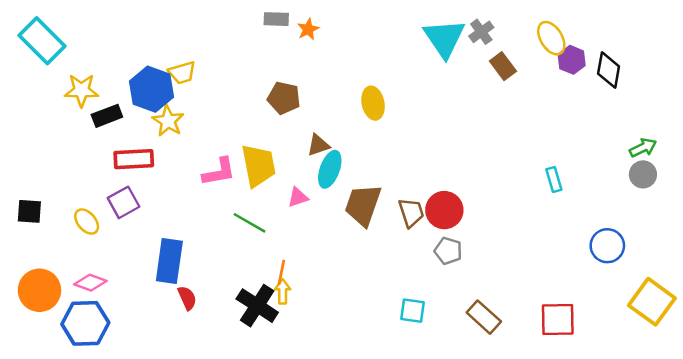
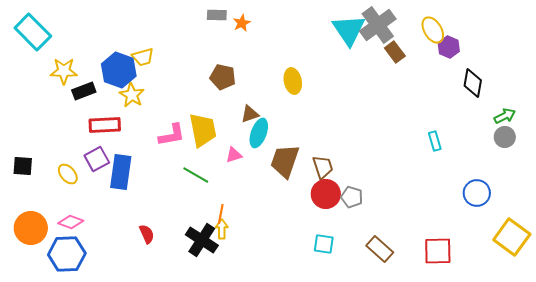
gray cross: (481, 32) -> (378, 25), size x1.8
black diamond: (609, 70) -> (473, 83), moved
red circle: (444, 210) -> (326, 194), moved
blue rectangle: (169, 261) -> (121, 172), moved

